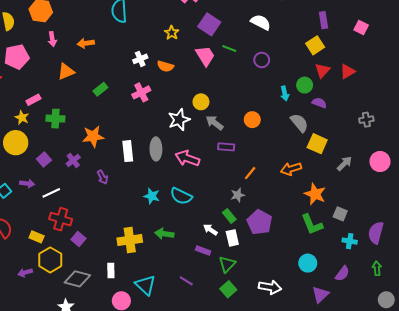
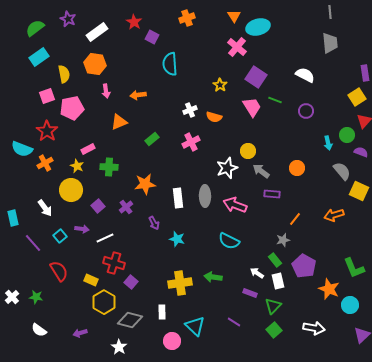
orange star: (315, 194) -> (329, 289), moved
cyan star: (152, 196) -> (177, 239), moved
purple arrow: (25, 273) -> (80, 333), moved

